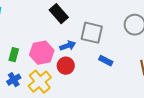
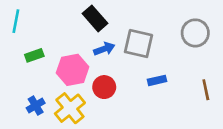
blue arrow: (68, 46) -> (104, 49), moved
green rectangle: (14, 55) -> (34, 55), moved, turned 56
blue rectangle: (106, 61) -> (157, 80), turned -40

